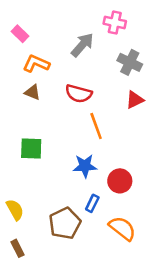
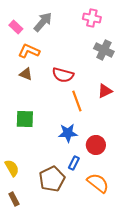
gray arrow: (82, 45) -> (43, 22), moved
red triangle: (135, 100) -> (105, 91), moved

